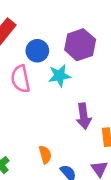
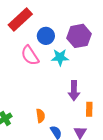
pink semicircle: (21, 79) -> (30, 55), turned -30

